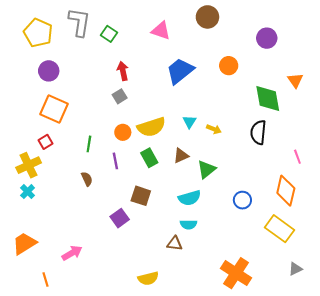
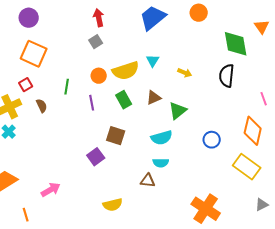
cyan triangle: (189, 122) -> (153, 61), moved
brown semicircle: (87, 179) -> (42, 106), moved
yellow semicircle: (148, 278) -> (113, 205), moved

